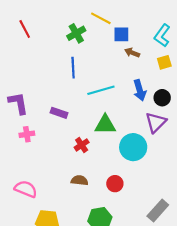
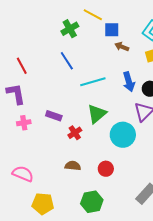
red line: (25, 29) -> (22, 66), moved
blue line: (73, 68) -> (67, 61), turned -30
purple rectangle: (59, 113) -> (54, 116), moved
green triangle: (105, 125) -> (97, 114), turned -40

